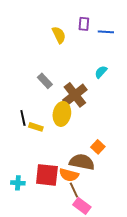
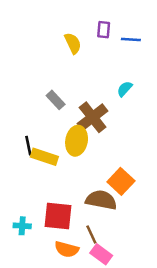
yellow rectangle: (36, 127) -> (44, 157), size x1.5
orange square: (98, 147) -> (121, 181), size x1.5
orange semicircle: (69, 175) -> (67, 249), moved

